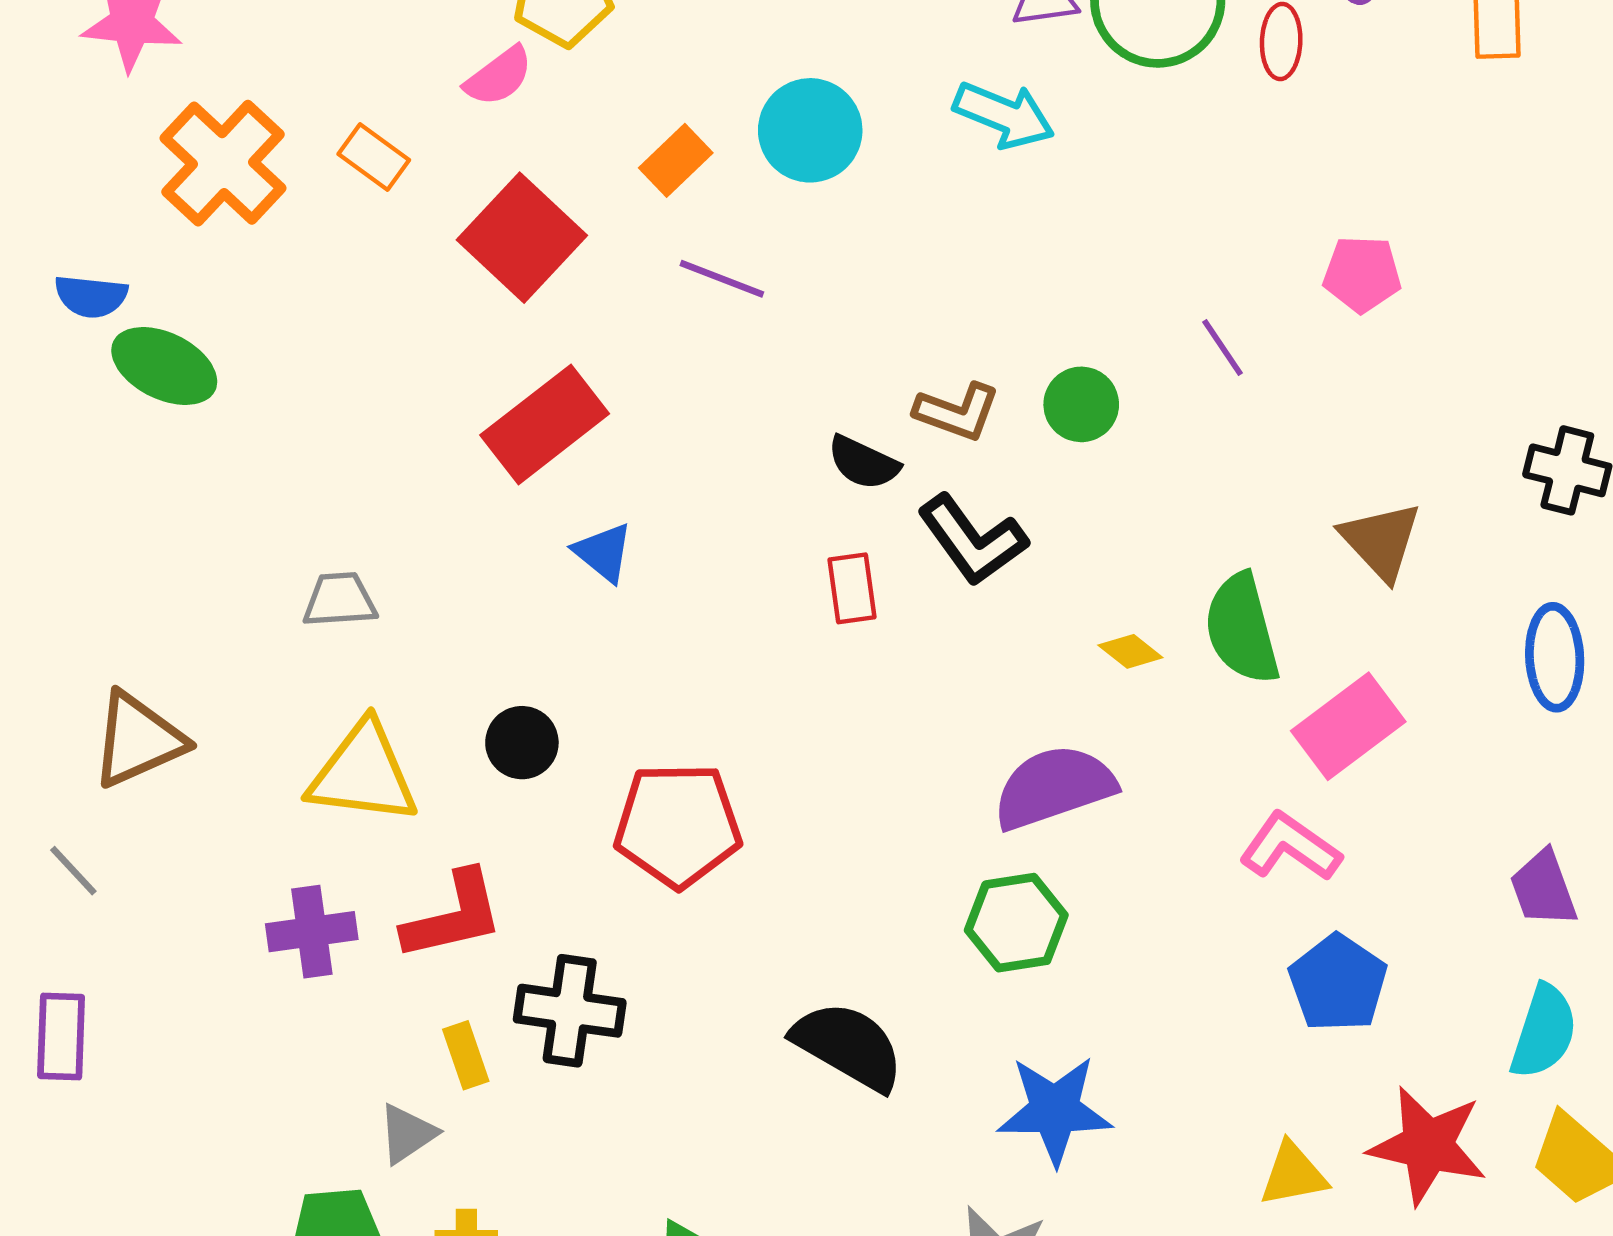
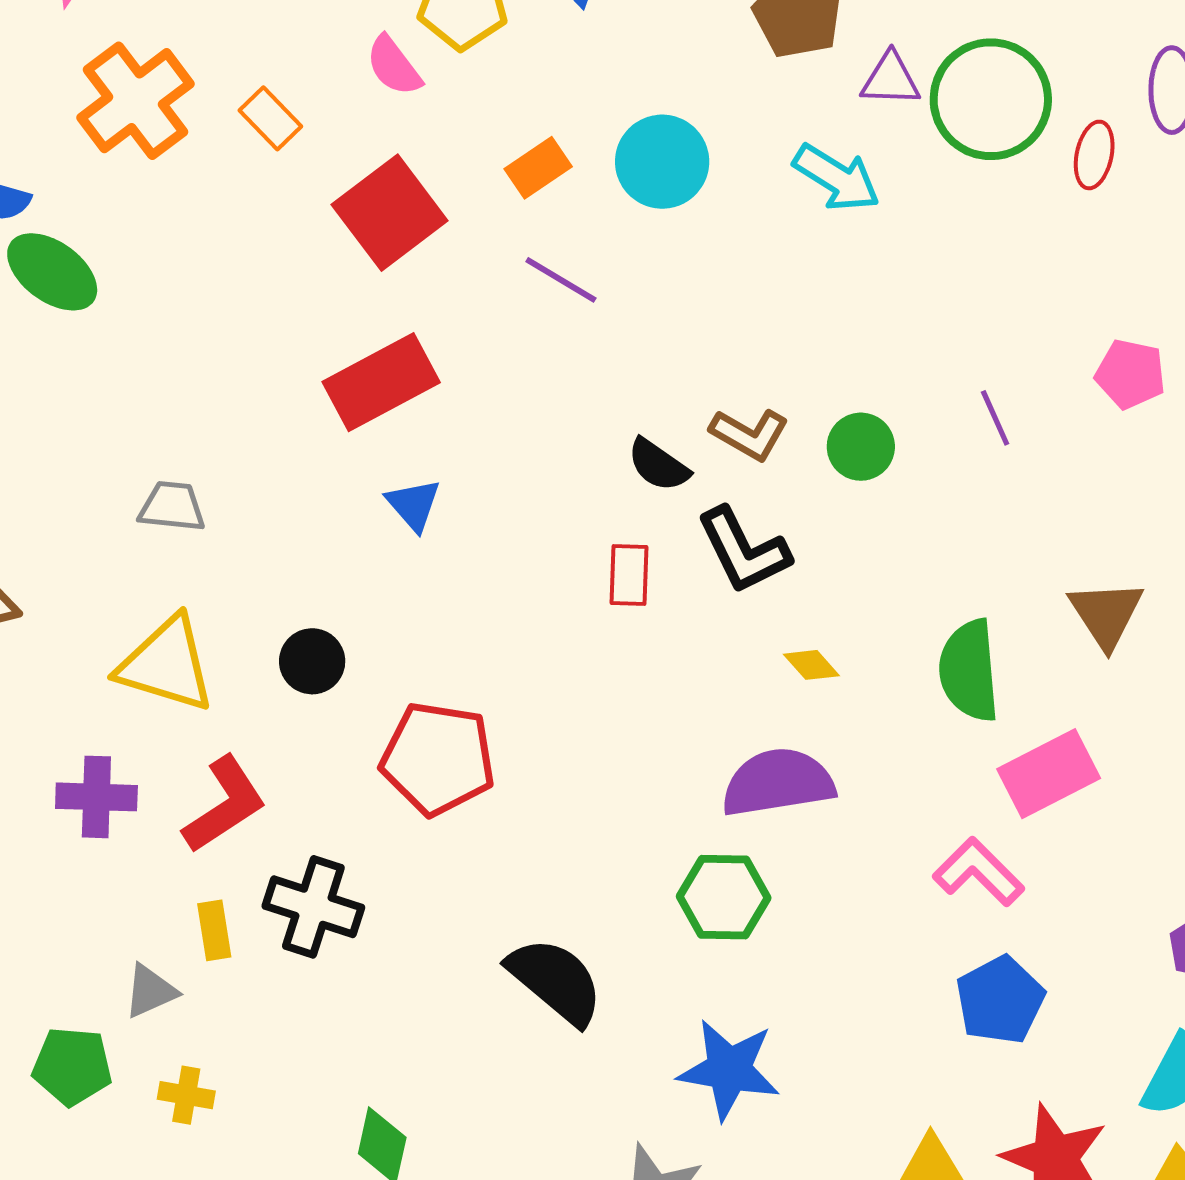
pink semicircle: (499, 76) -> (394, 66), turned 80
yellow diamond: (1130, 651) -> (811, 665), moved
red L-shape: (453, 916) -> (225, 805), turned -30

